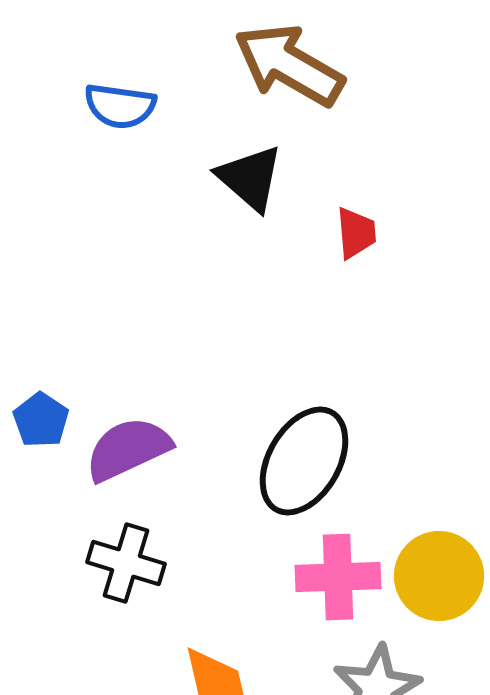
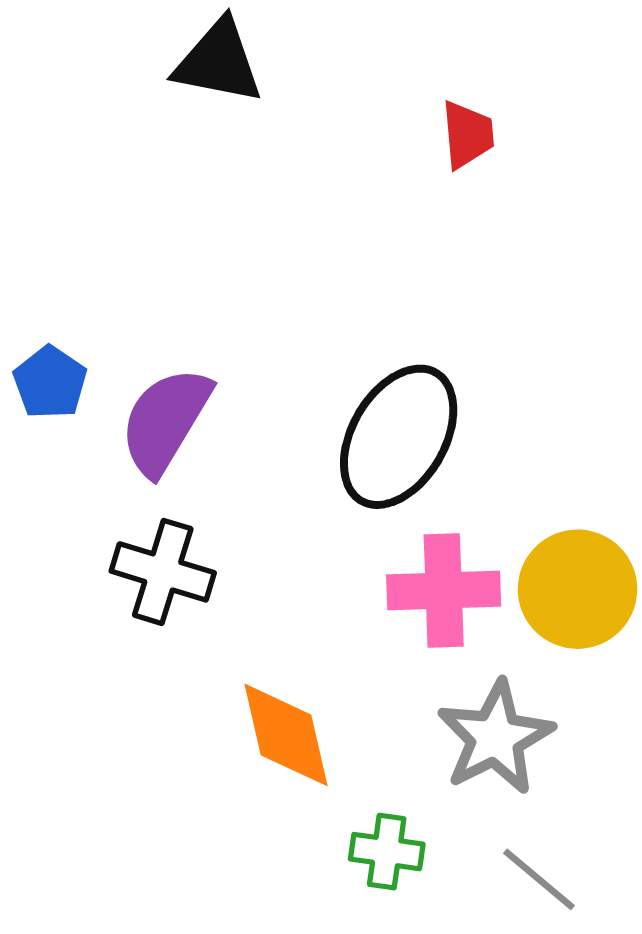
black triangle: (250, 178) -> (218, 62), moved, turned -30
purple semicircle: (128, 449) -> (165, 421), turned -34

